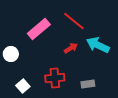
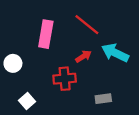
pink rectangle: (39, 29) -> (46, 34), turned -40
red cross: (55, 78) -> (65, 79), moved

